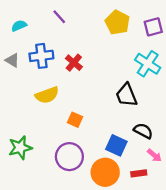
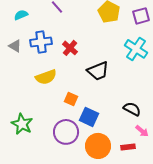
black trapezoid: (126, 95) -> (98, 71), moved, turned -90
blue square: (116, 145) -> (89, 117), moved
green star: (20, 148) -> (22, 124), turned -30

